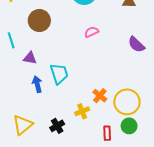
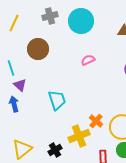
purple triangle: (30, 58) -> (20, 85), moved, turned 32
blue arrow: (37, 84) -> (14, 104), moved
yellow cross: (82, 111) -> (79, 136), size x1.5

